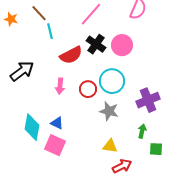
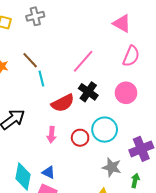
pink circle: (122, 45) -> (126, 93), moved
gray star: (109, 111) -> (112, 167), moved

